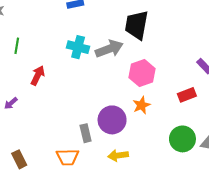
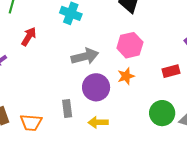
gray arrow: (109, 49) -> (85, 56), moved
gray rectangle: (86, 133) -> (67, 108), moved
orange trapezoid: (68, 157) -> (31, 123), moved

